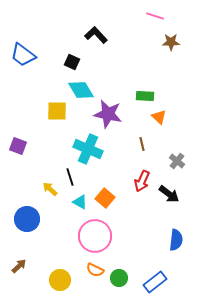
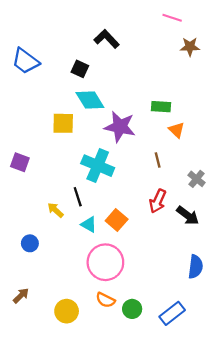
blue circle: (27, 219) -> (30, 243), size x0.6

